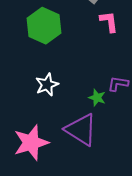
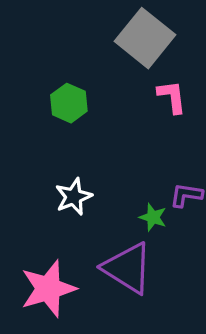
green hexagon: (44, 26) -> (69, 103), size x0.7

